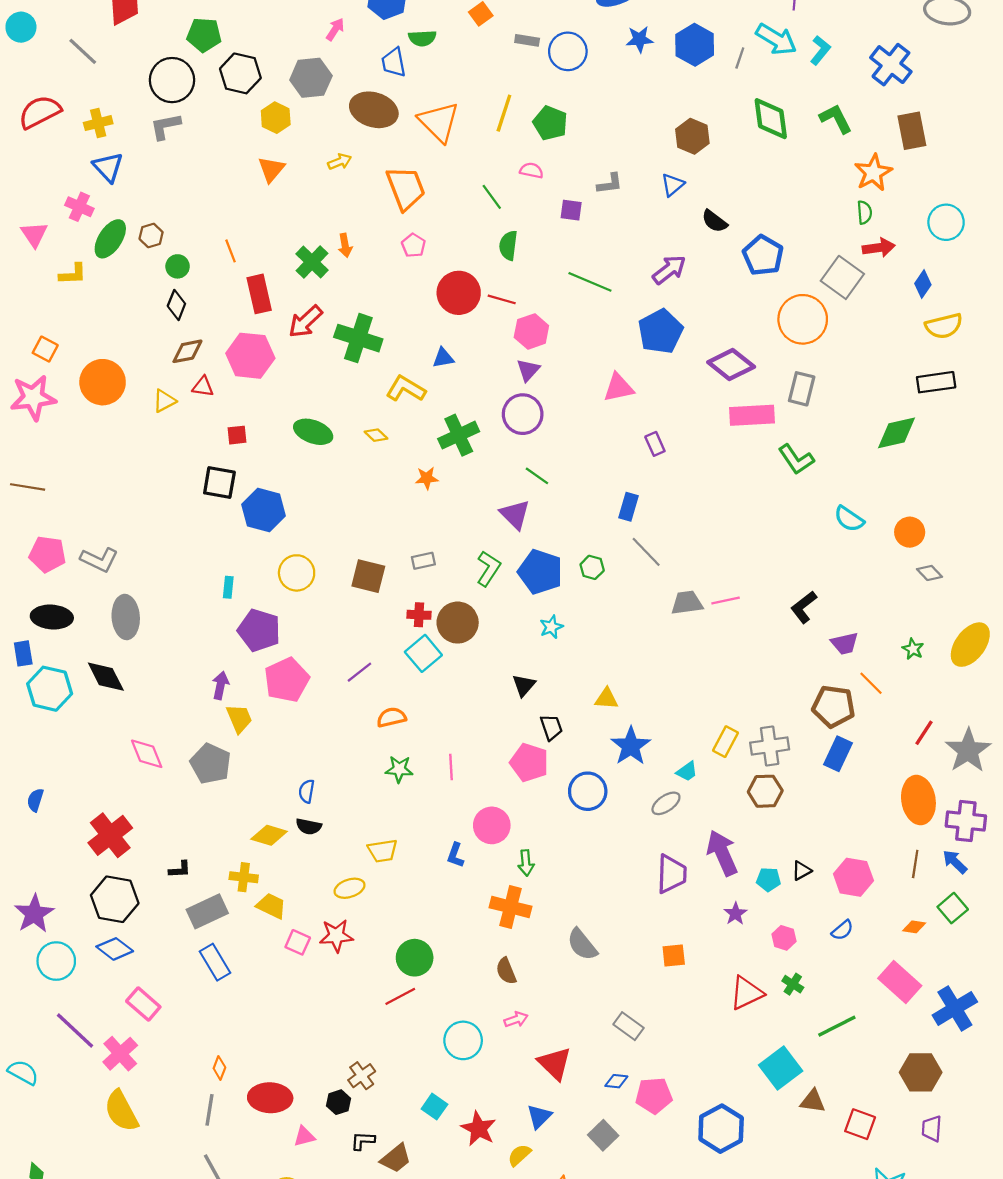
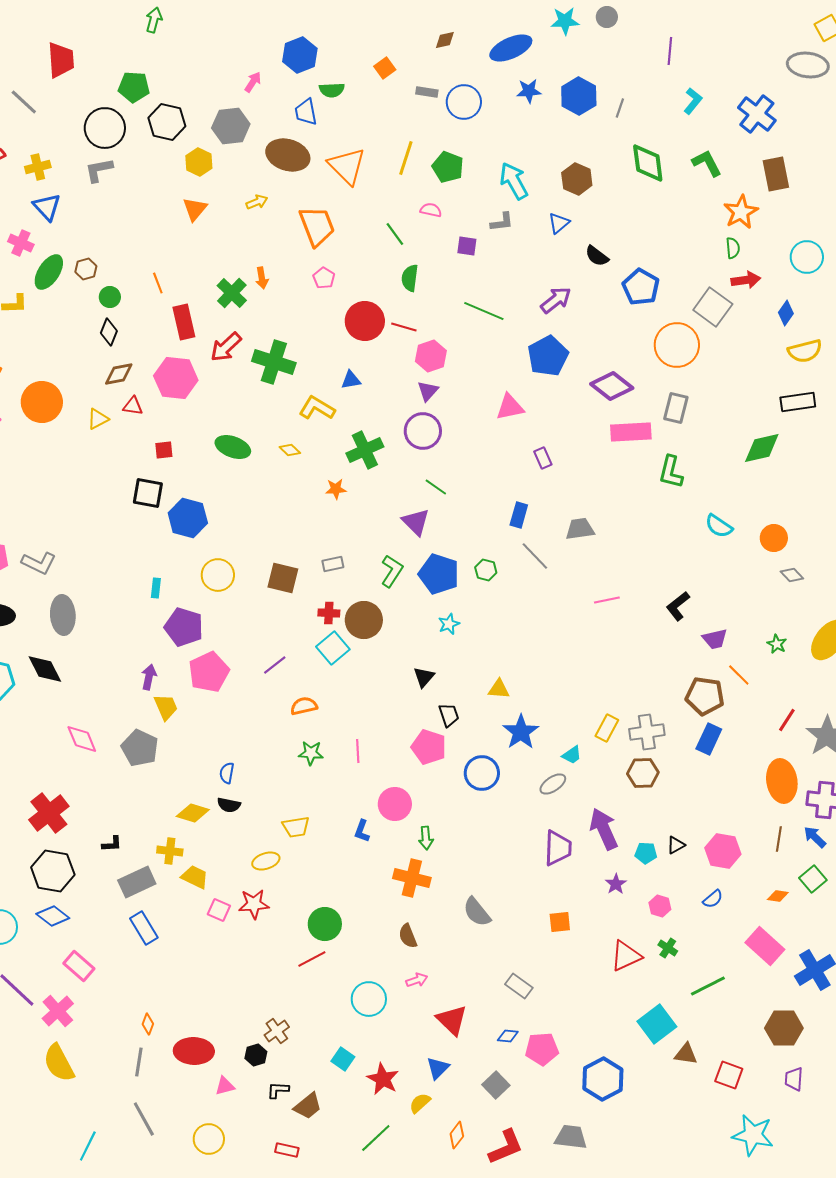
cyan arrow: (776, 39) -> (514, 181), moved, turned -150
green L-shape: (796, 459) -> (671, 472), turned 48
gray trapezoid: (687, 603) -> (580, 529), moved

